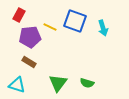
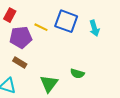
green semicircle: (87, 83) -> (77, 74), moved

